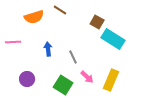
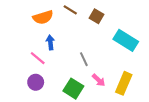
brown square: (97, 22) -> (96, 16), moved
pink line: (13, 42) -> (38, 58), moved, turned 42
blue arrow: (48, 49) -> (50, 42), moved

